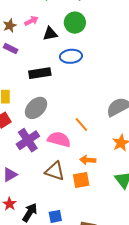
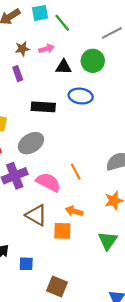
purple rectangle: (11, 49) -> (18, 74), turned 32

